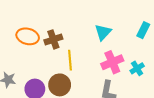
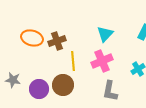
pink cross: (112, 62) -> (102, 61), moved

